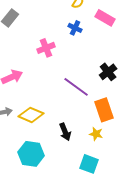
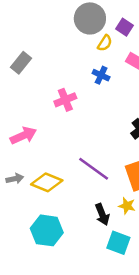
purple line: (76, 87) -> (94, 169), moved
black arrow: (65, 132) -> (102, 214), moved

